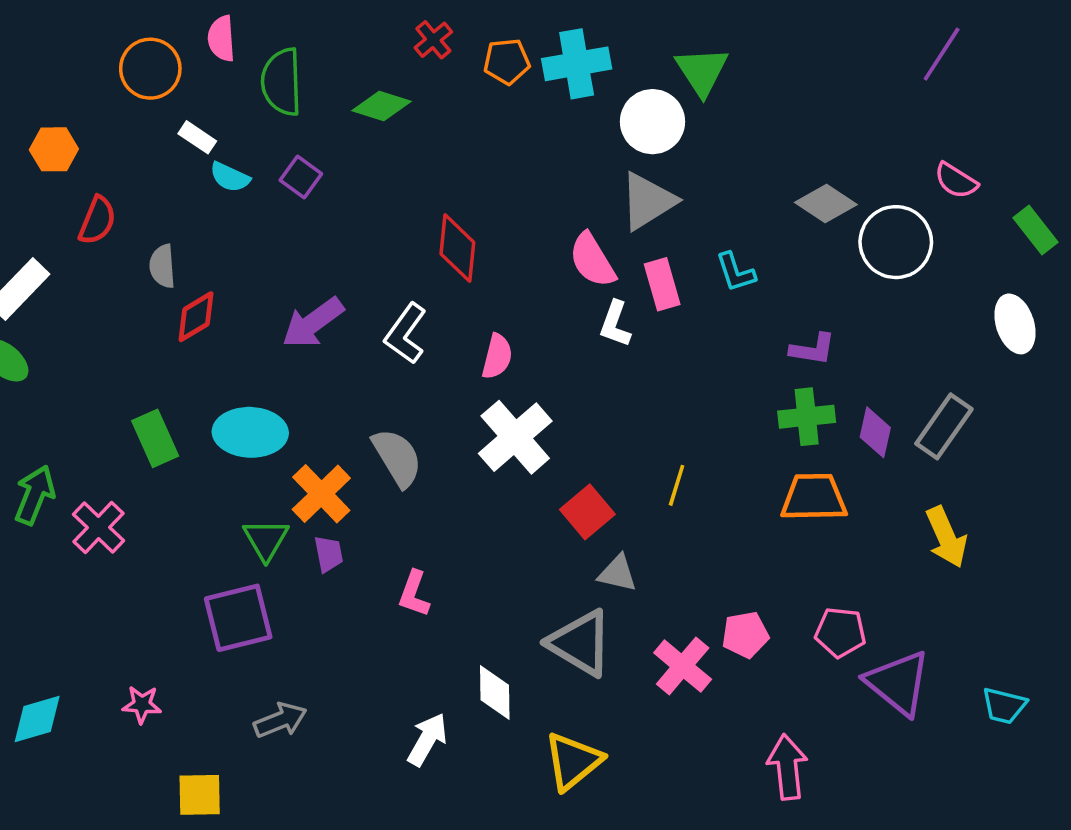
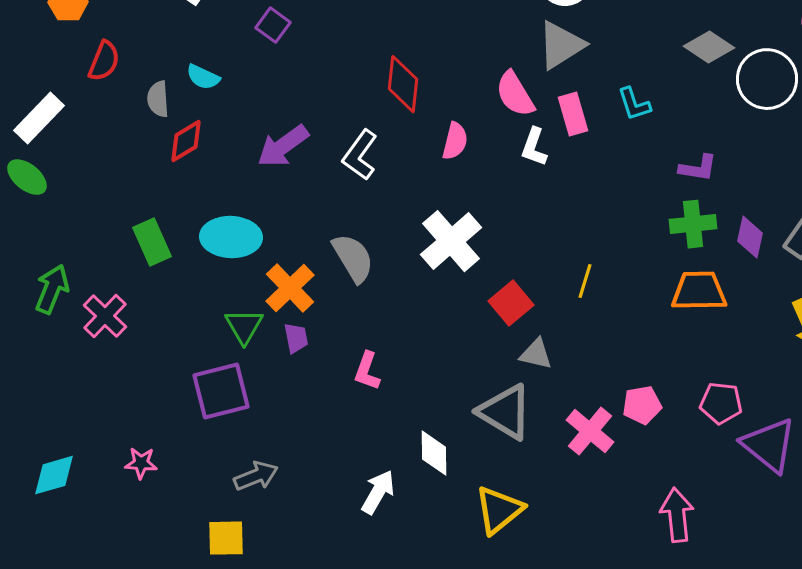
cyan semicircle: (230, 177) -> (203, 77), moved
pink semicircle: (497, 356) -> (455, 141), moved
yellow square: (200, 795) -> (226, 538), moved

